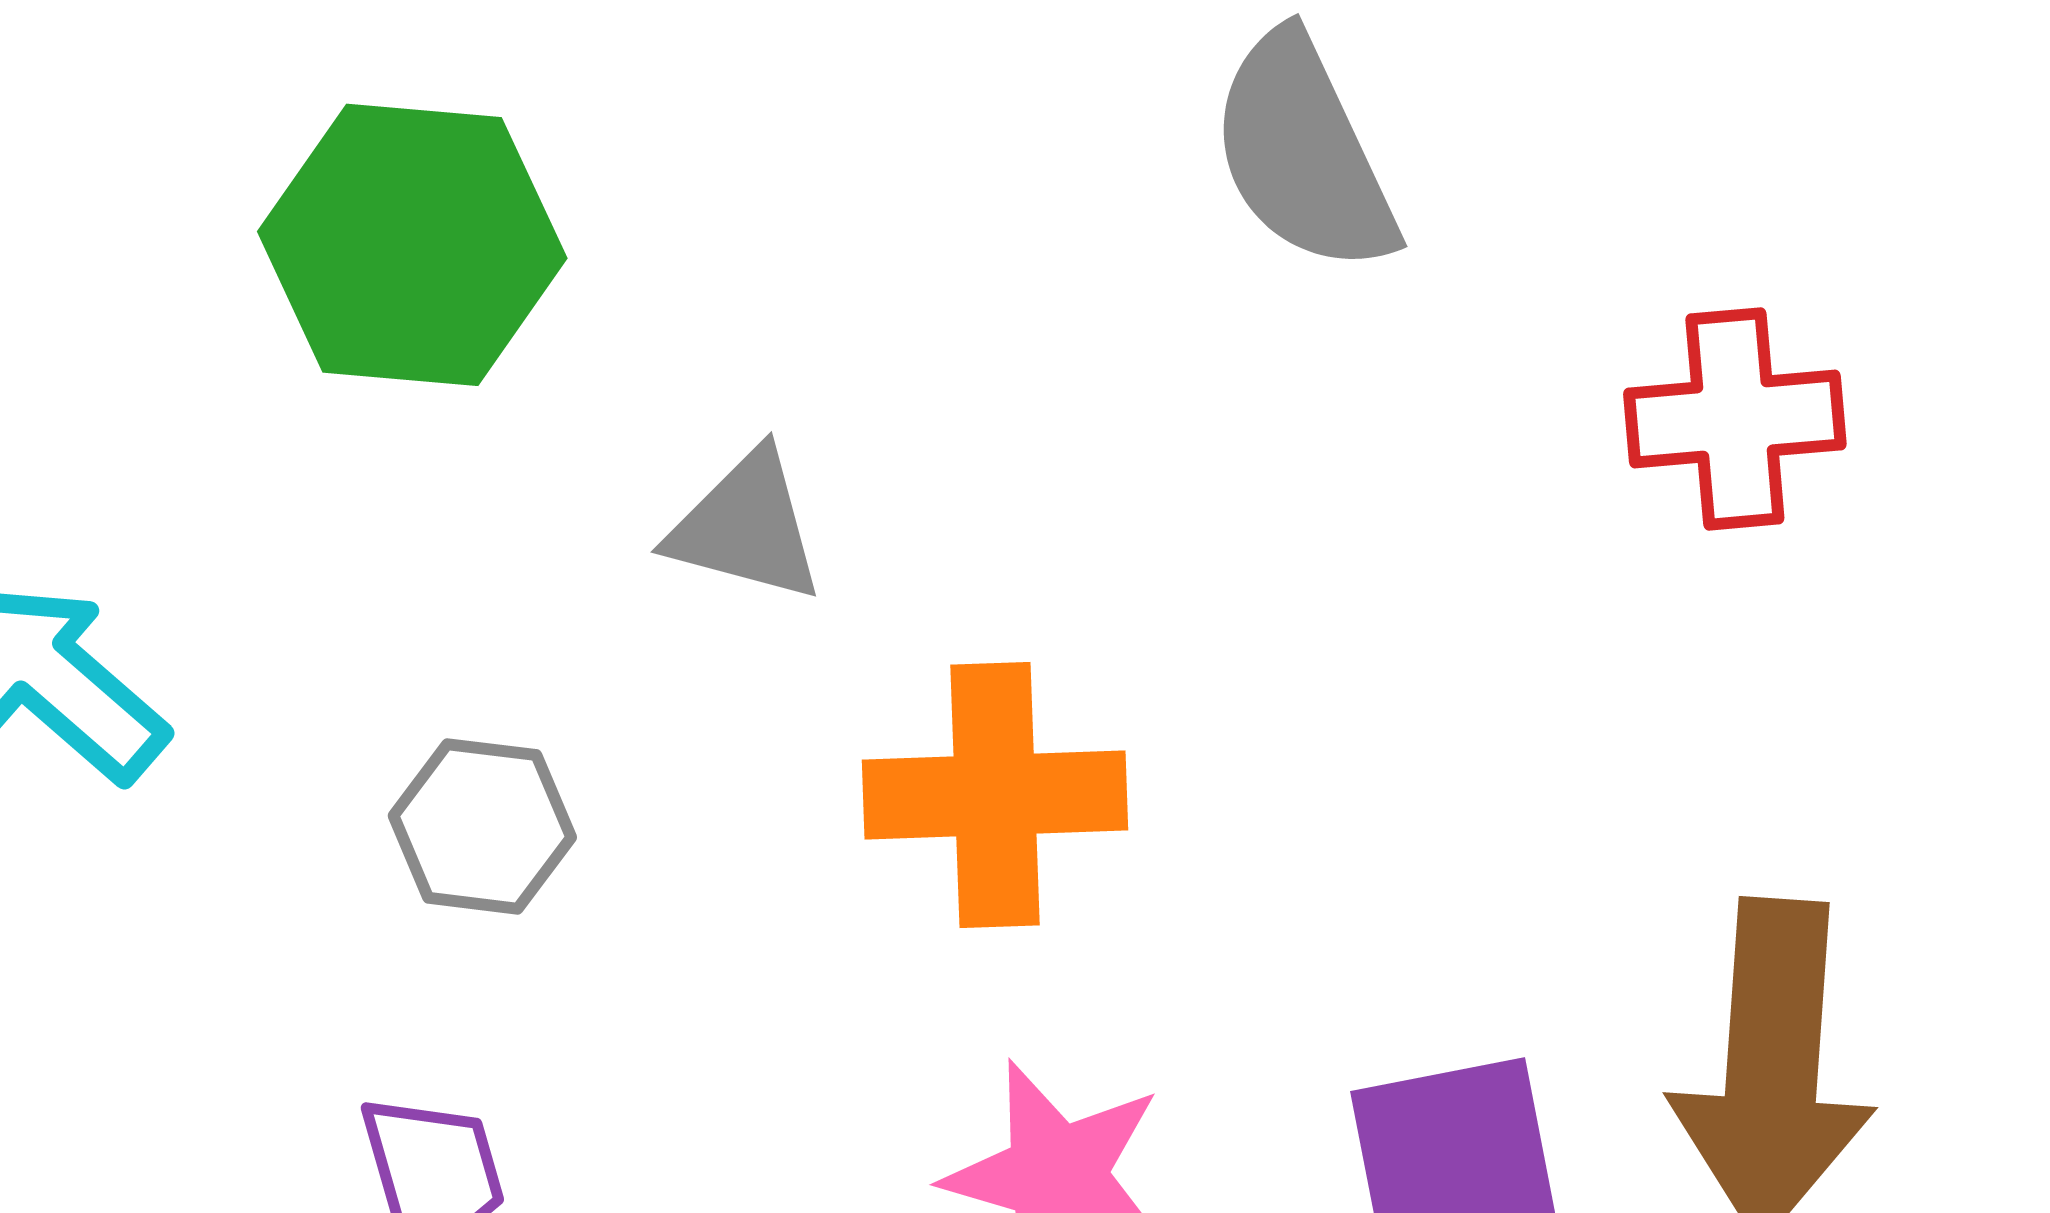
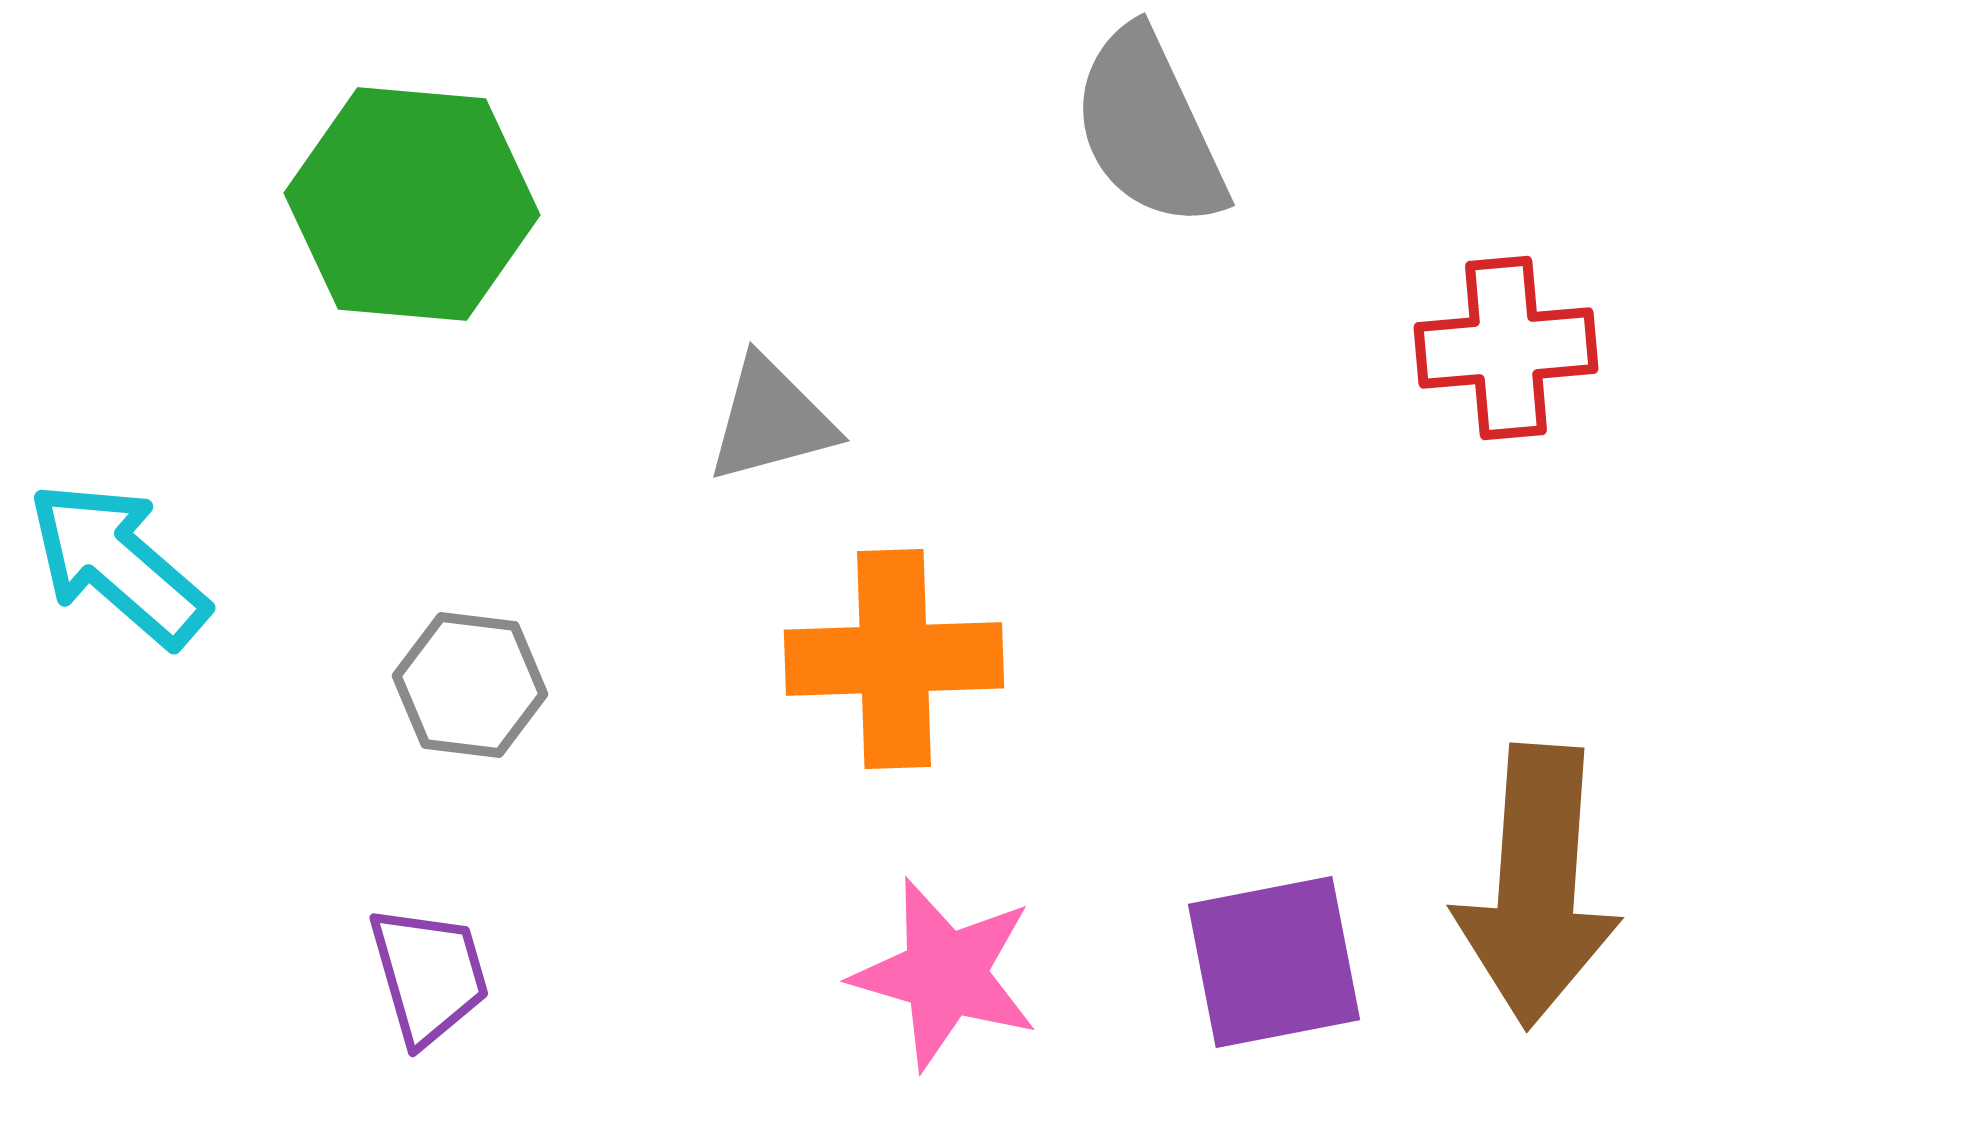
gray triangle: (746, 527) -> (771, 420), moved, turned -30

